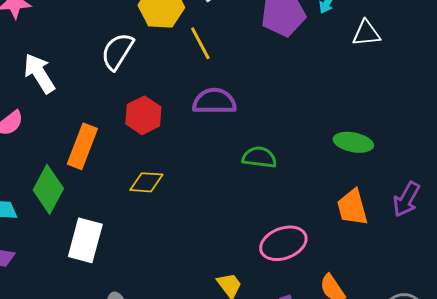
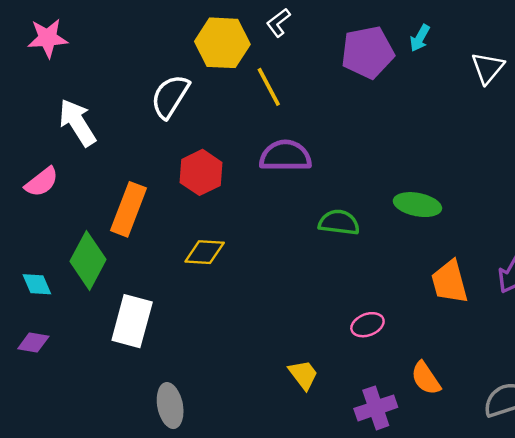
white triangle: (366, 33) -> (488, 68), moved, turned -44
green ellipse: (353, 142) -> (417, 205), moved
pink ellipse: (283, 243) -> (367, 325), size x0.6

